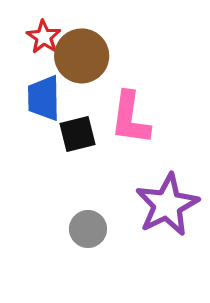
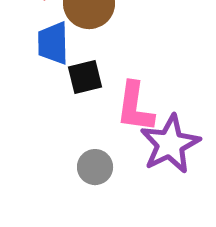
pink L-shape: (130, 118) -> (135, 107), moved

